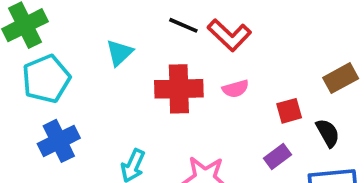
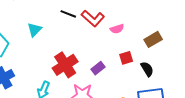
red cross: (179, 89) -> (65, 65), moved, turned -30
pink semicircle: (235, 89) -> (117, 29), moved
purple rectangle: (277, 156) -> (98, 68), moved

